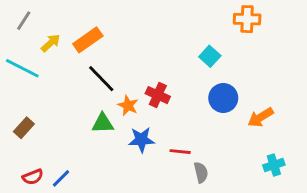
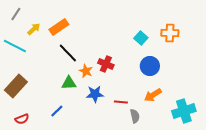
orange cross: (247, 19) -> (170, 33), moved
orange arrow: (260, 117) -> (153, 95), moved
brown rectangle: (24, 128) -> (16, 86), size x1.6
cyan cross: (274, 165) -> (184, 111), size x1.6
blue line: (61, 178) -> (57, 111), moved

